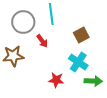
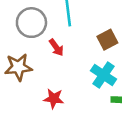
red star: (56, 80) -> (54, 99), moved

